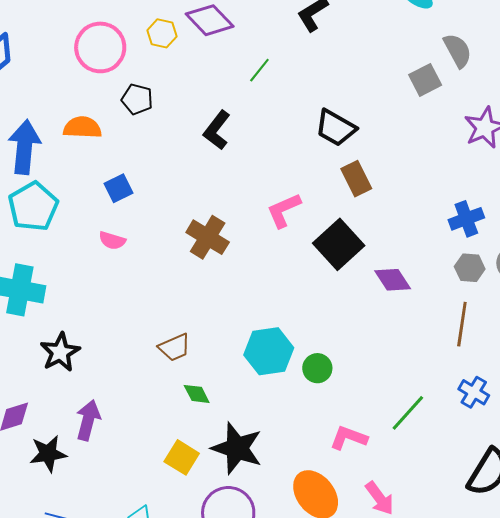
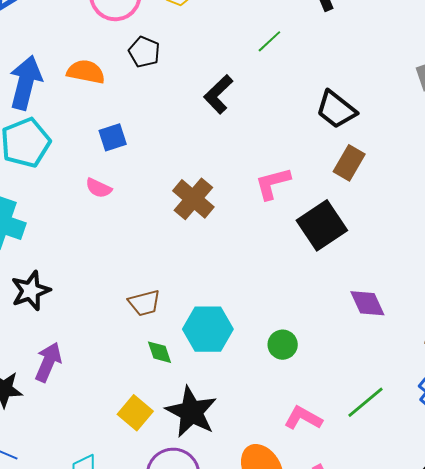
brown rectangle: (356, 179) -> (349, 163), turned 48
purple diamond: (393, 280) -> (367, 303), moved
cyan hexagon: (269, 351) -> (208, 329), moved

